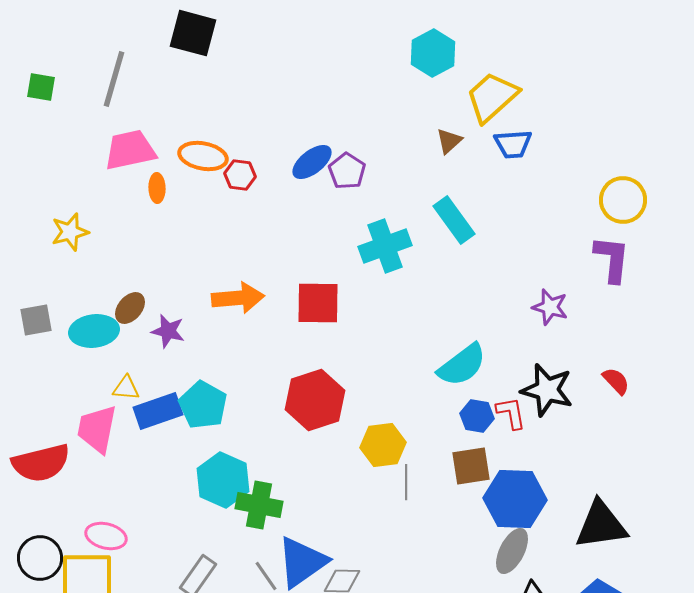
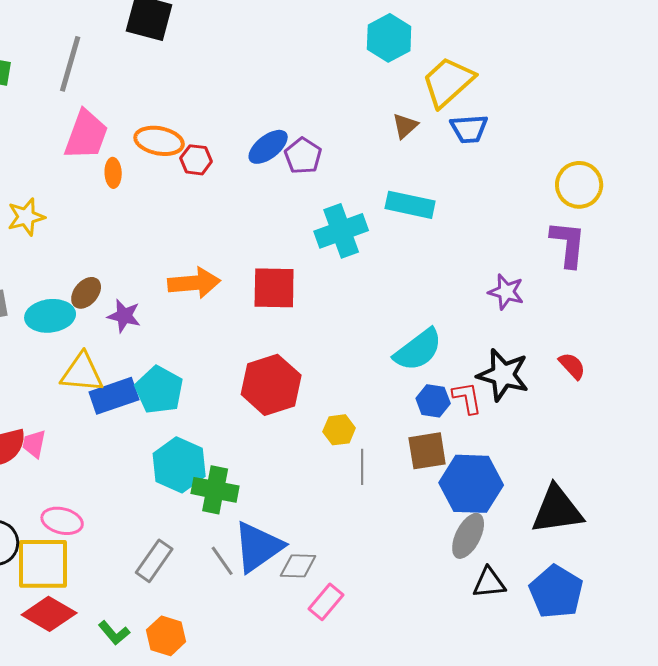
pink trapezoid: (130, 150) -> (86, 135), turned 122
cyan rectangle: (454, 220) -> (410, 205), turned -42
yellow triangle: (126, 388) -> (82, 373), size x1.6
pink trapezoid: (97, 429) -> (34, 444), moved, size x0.6
yellow hexagon: (383, 445) -> (339, 430), size x0.7

